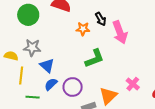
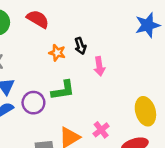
pink arrow: (120, 32) -> (99, 66), size x0.7
purple circle: (73, 87) -> (33, 103), moved

